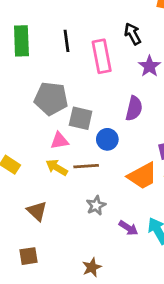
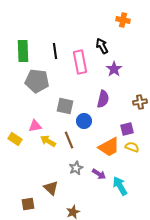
gray pentagon: (51, 99) -> (37, 81), moved
pink triangle: (59, 141) -> (35, 126), moved
brown line: (86, 166) -> (69, 140), turned 72
brown triangle: (37, 211) -> (51, 188), moved
purple arrow: (128, 228) -> (99, 174), moved

